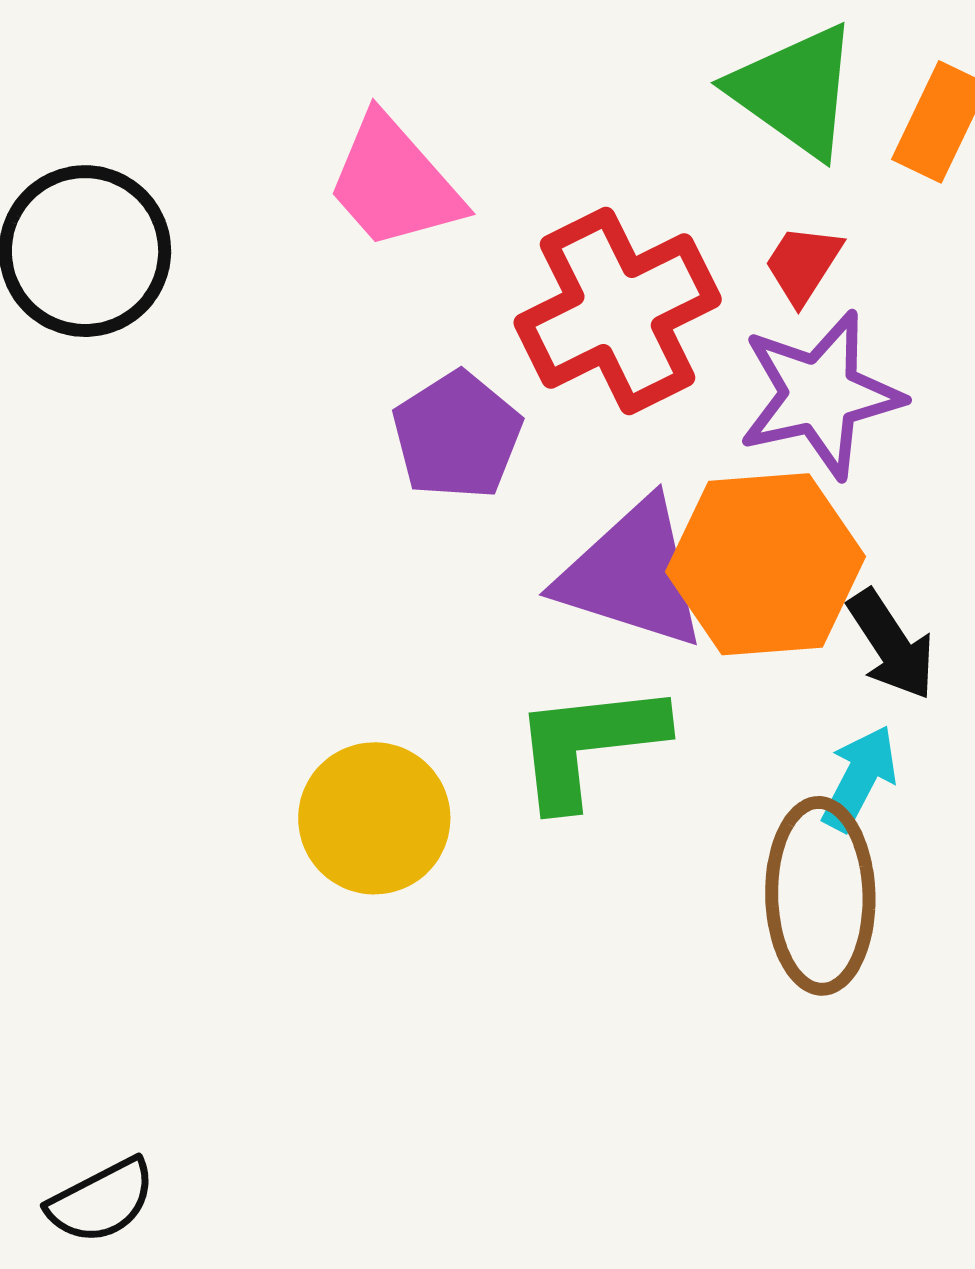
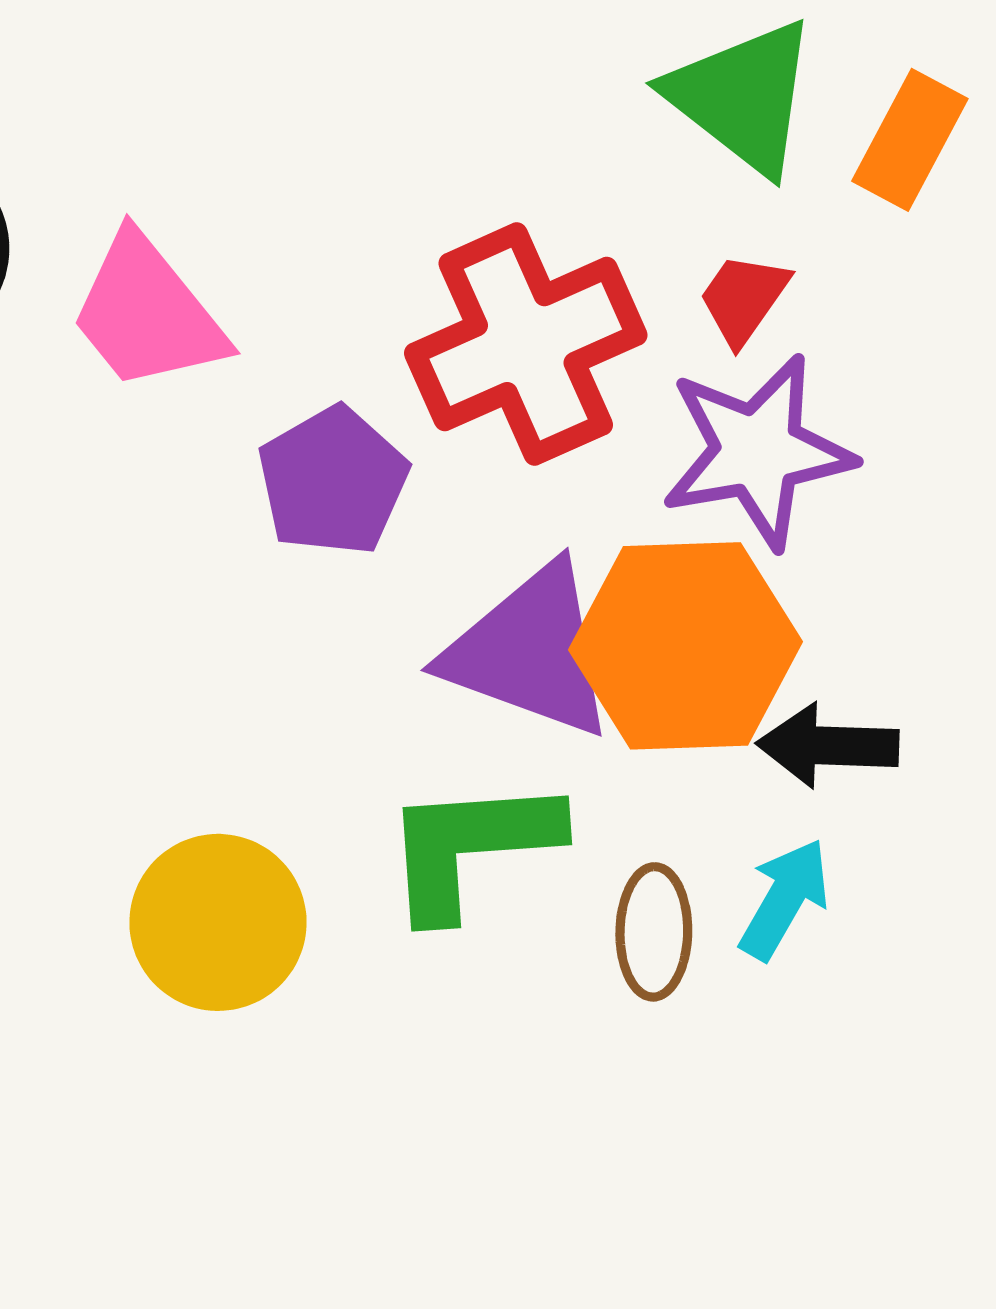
pink trapezoid: (394, 183) -> (147, 313), moved
black arrow: (891, 645) -> (828, 746), turned 123
brown ellipse: (820, 896) -> (654, 932), moved, size x0.6

